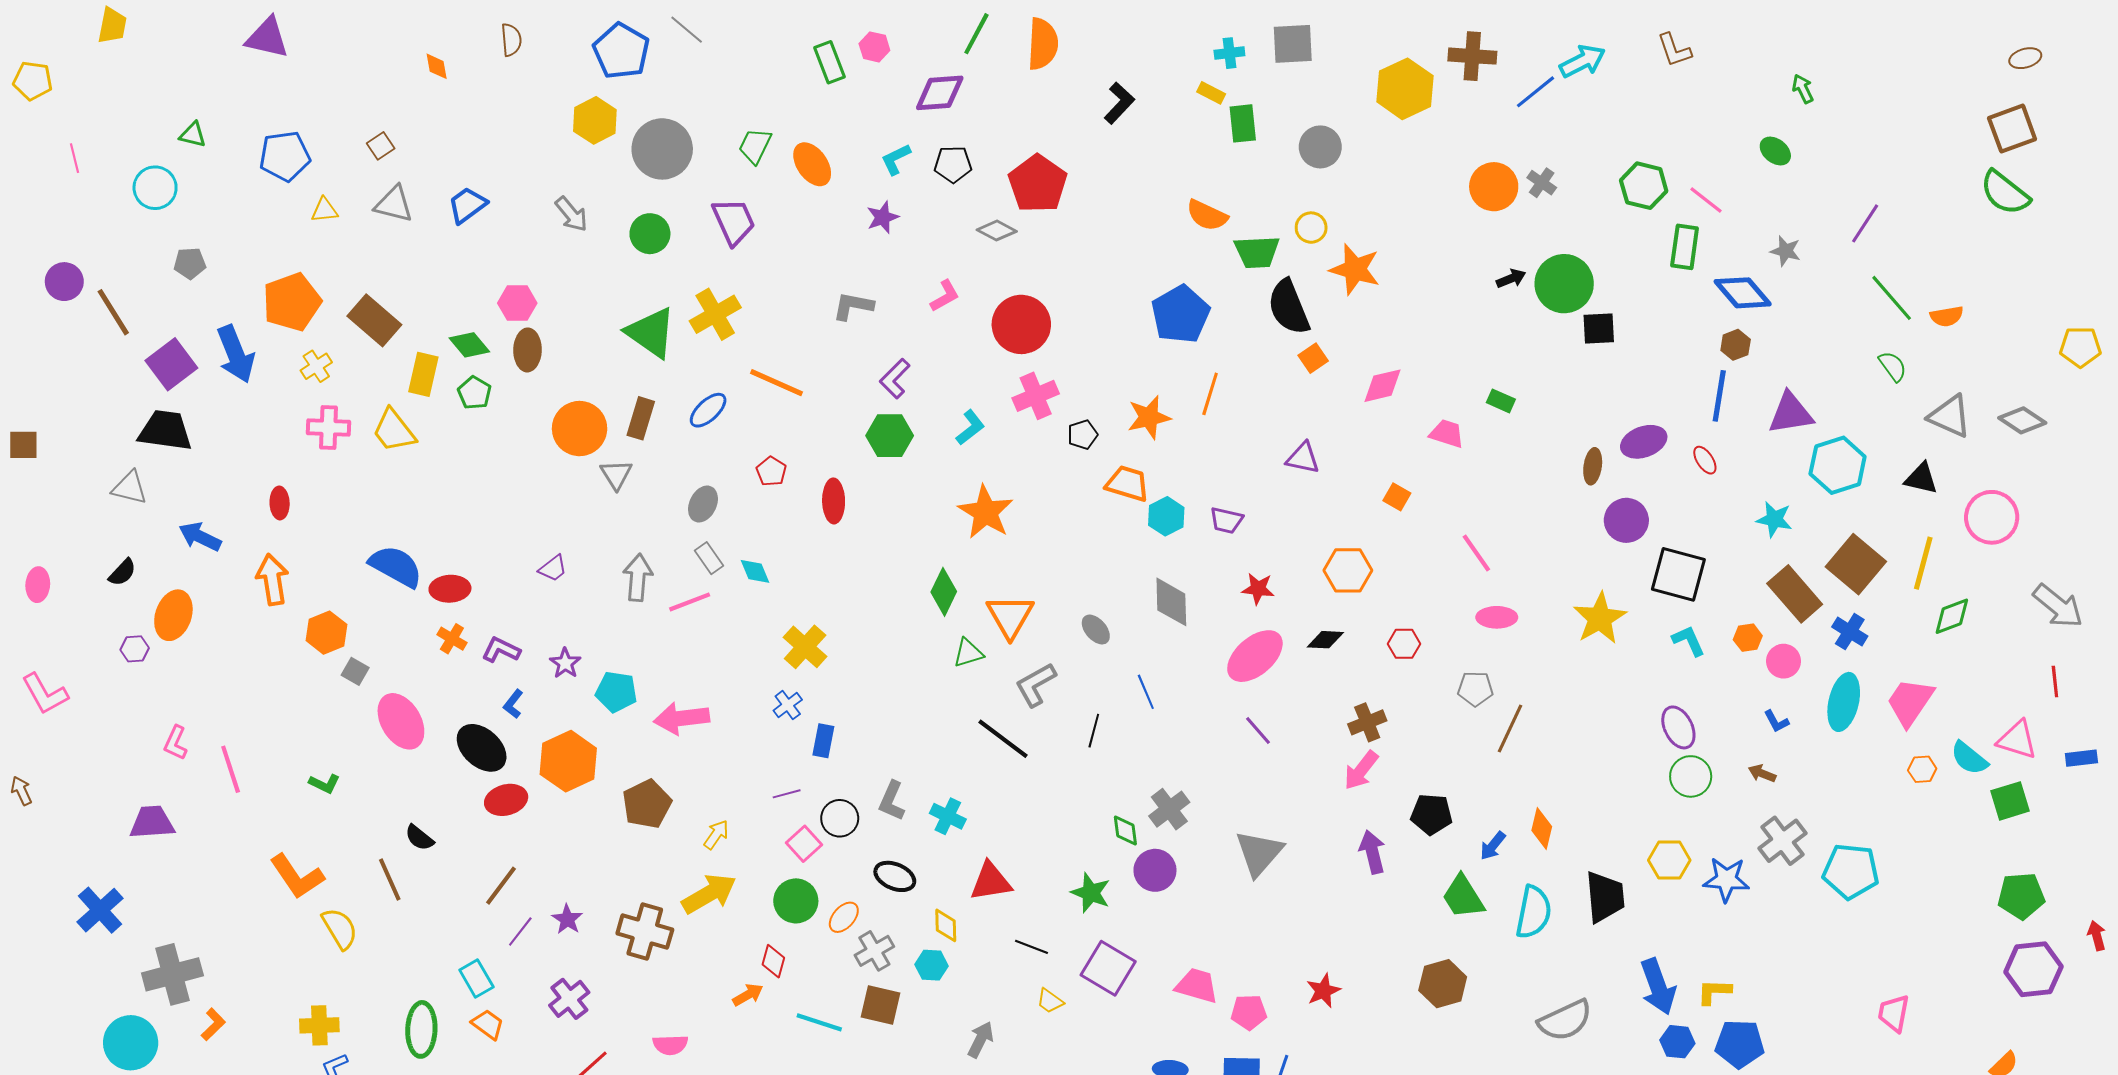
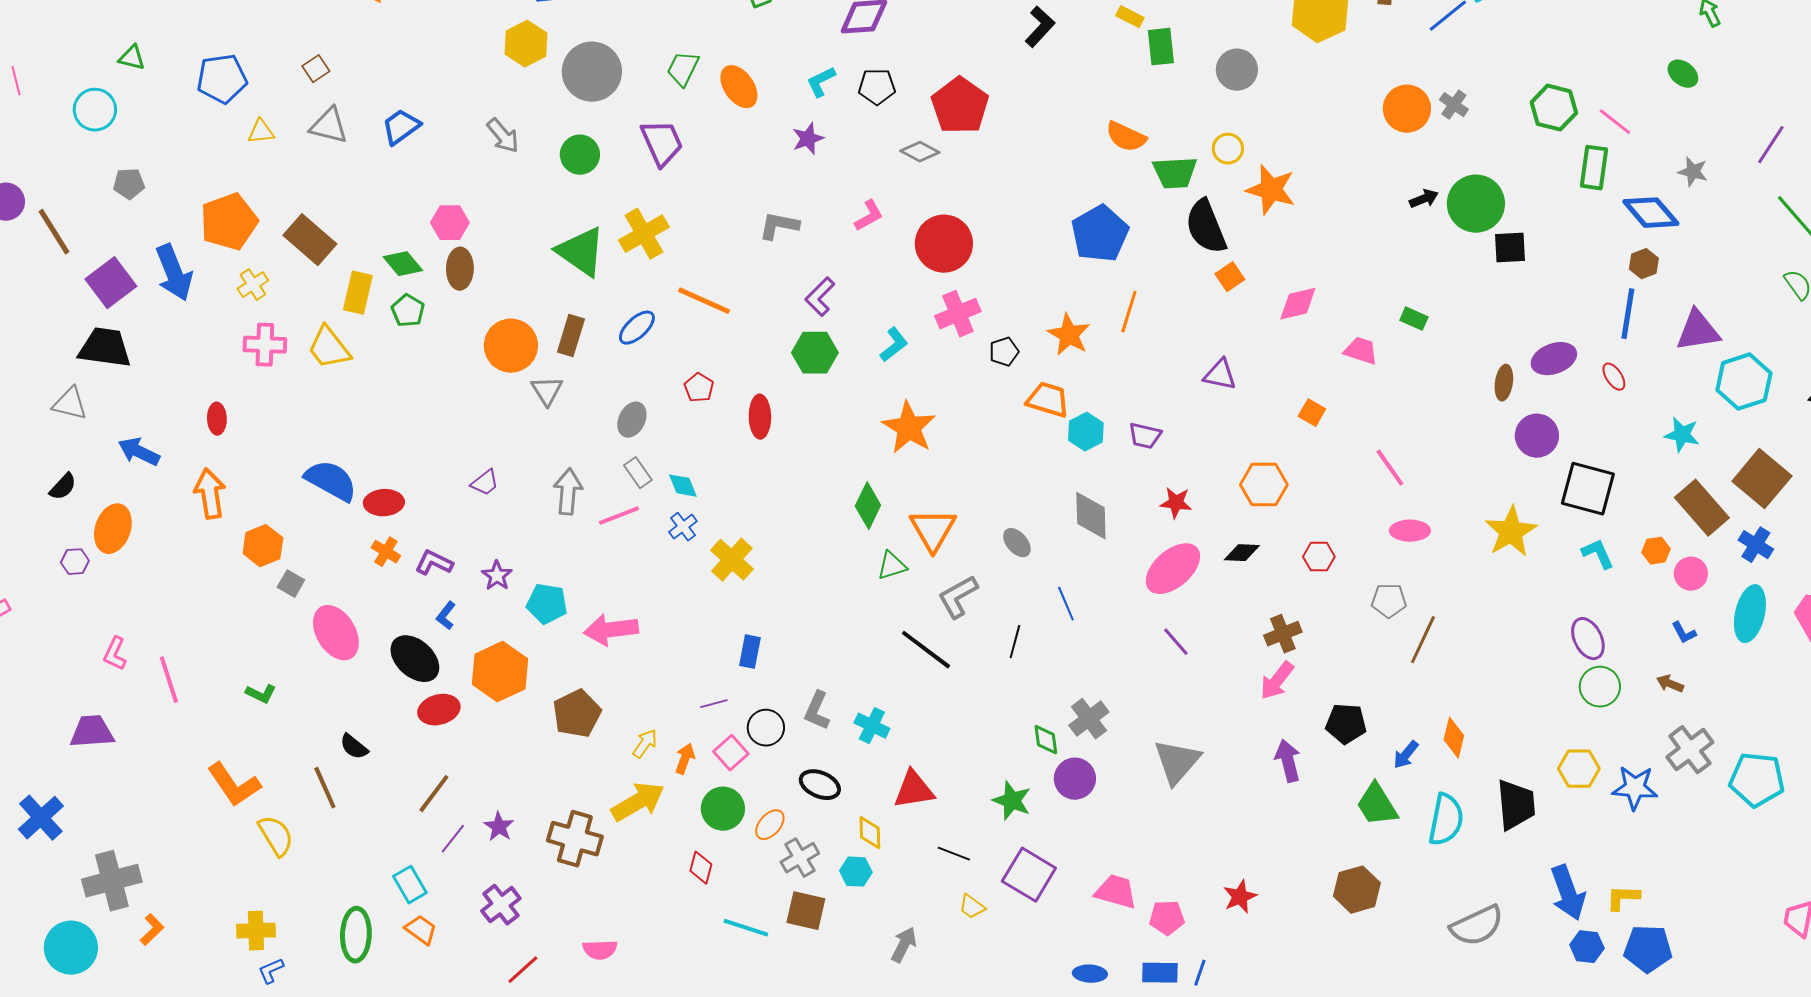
orange star: (1149, 417) -> (1069, 335), turned -30
blue cross: (788, 705) -> (683, 527), moved
orange arrow: (748, 995) -> (685, 759), moved, turned -40

